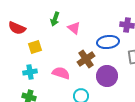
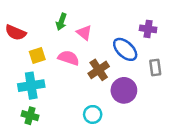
blue ellipse: (108, 42) -> (125, 49), turned 50
cyan cross: (30, 72) -> (31, 86), size x1.5
pink semicircle: (61, 73) -> (69, 58), moved

